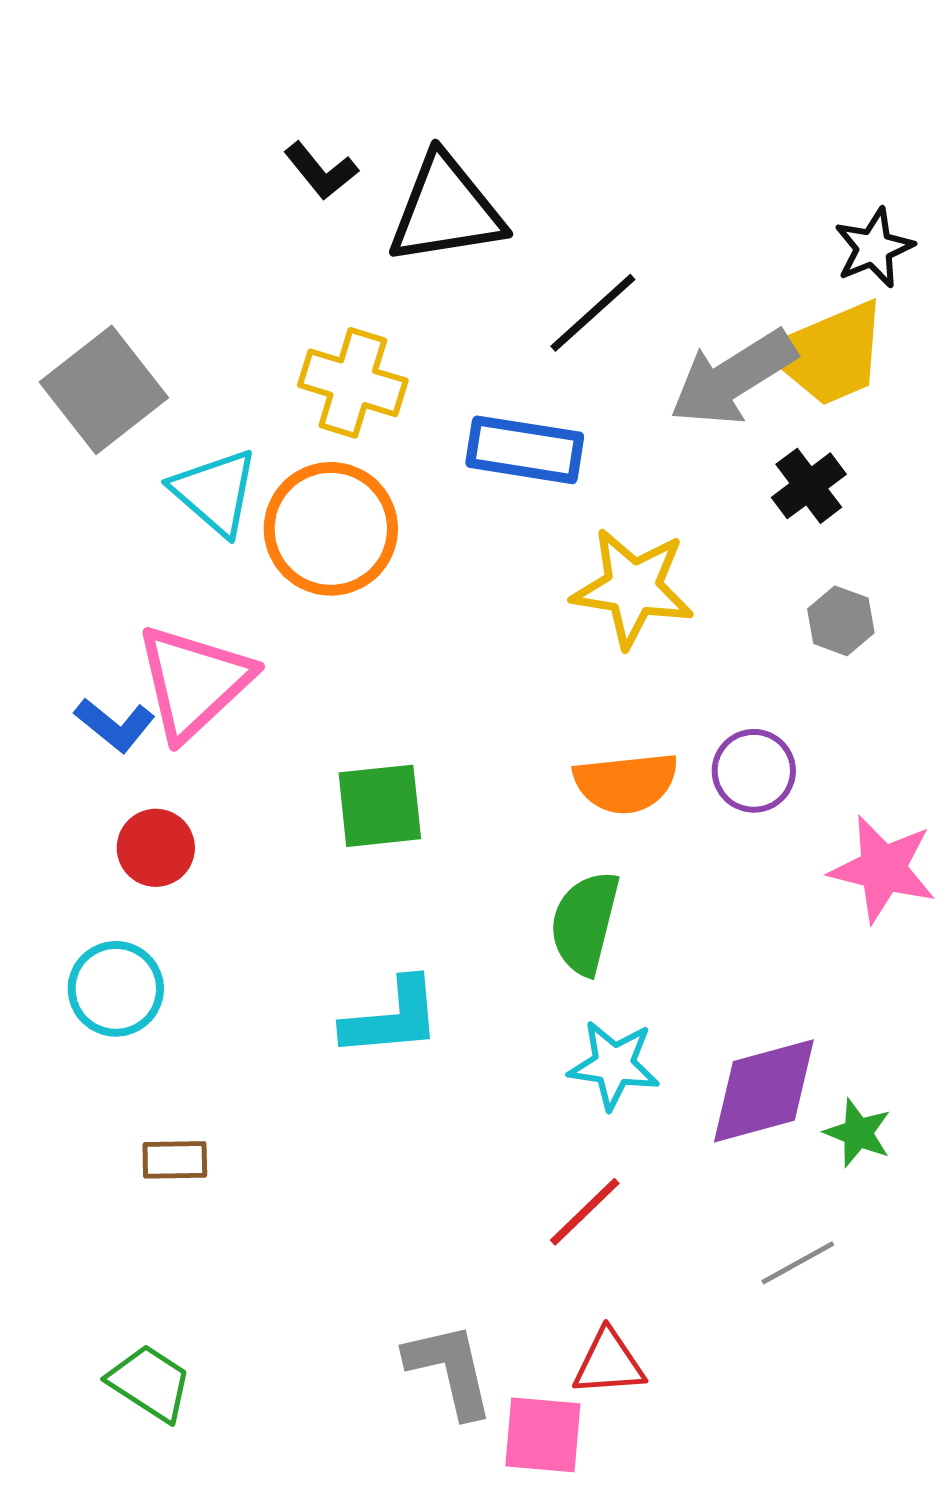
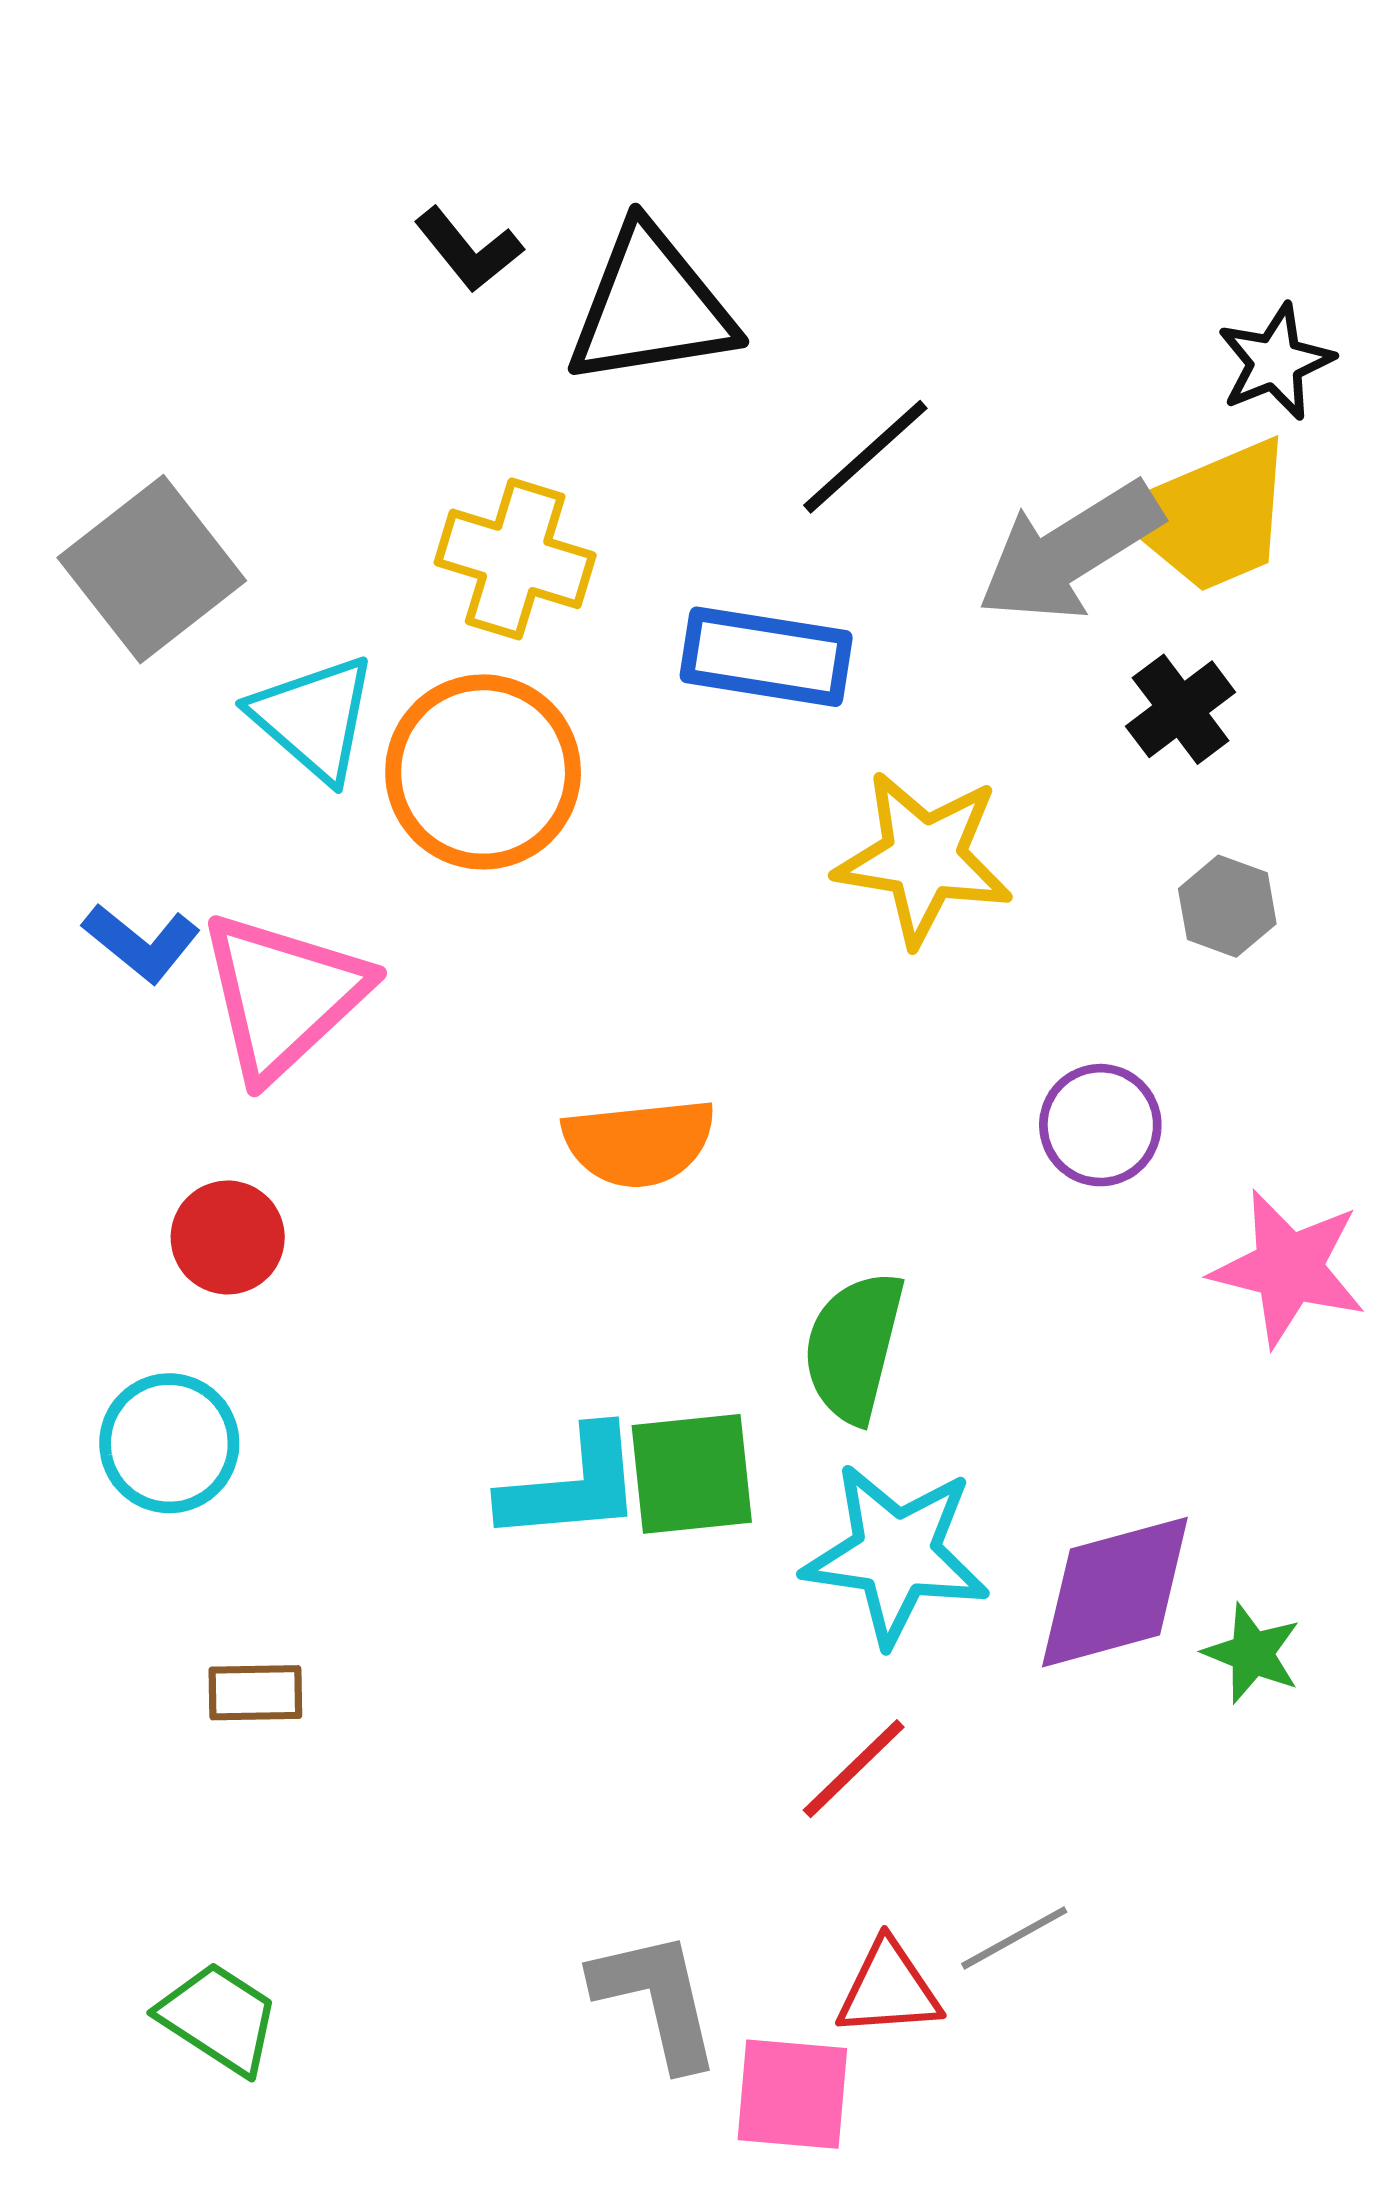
blue L-shape: (115, 725) -> (142, 943), moved
orange semicircle: (626, 783) -> (639, 1143), moved
green square: (380, 806) -> (692, 1474), moved
cyan star: (614, 1065) -> (896, 1554), size x1.4
gray line: (798, 1263) -> (1014, 1938), moved

